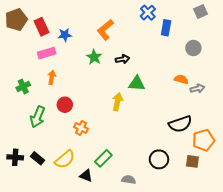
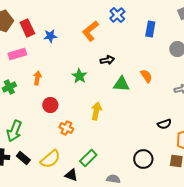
blue cross: (148, 13) -> (117, 15), moved
pink rectangle: (47, 53) -> (17, 54), moved
green star: (94, 57) -> (79, 76), moved
orange semicircle: (181, 79) -> (146, 76), moved, turned 40
yellow arrow: (117, 102) -> (96, 111), moved
green arrow: (37, 117) -> (14, 131), moved
black semicircle: (180, 124) -> (164, 124), size x0.6

